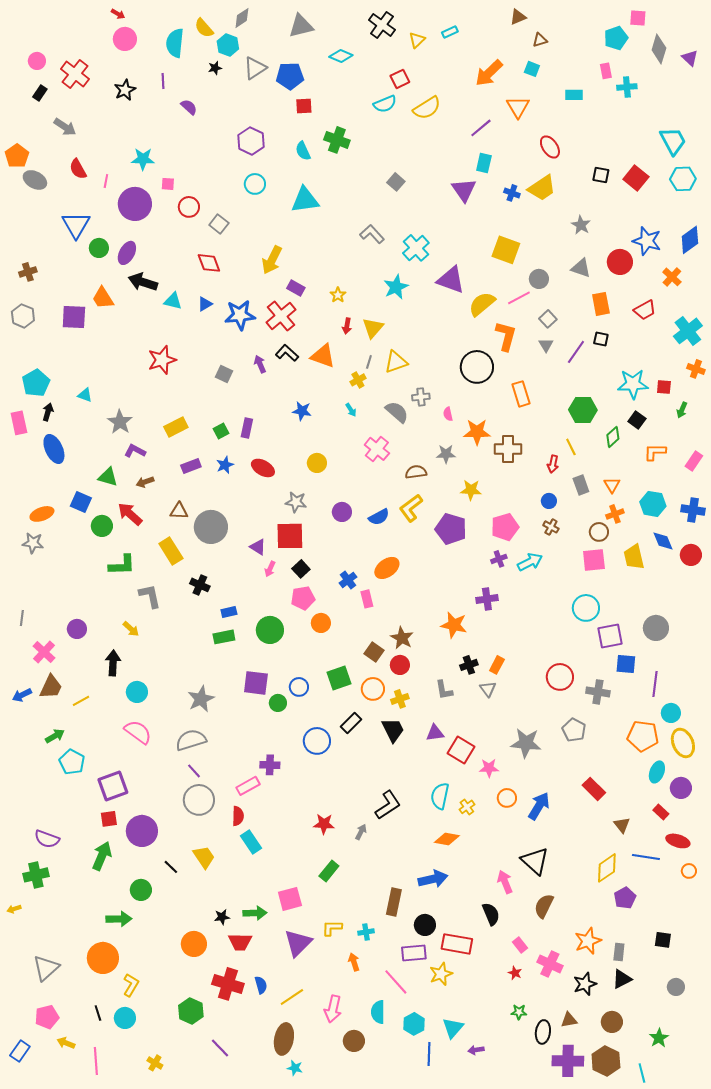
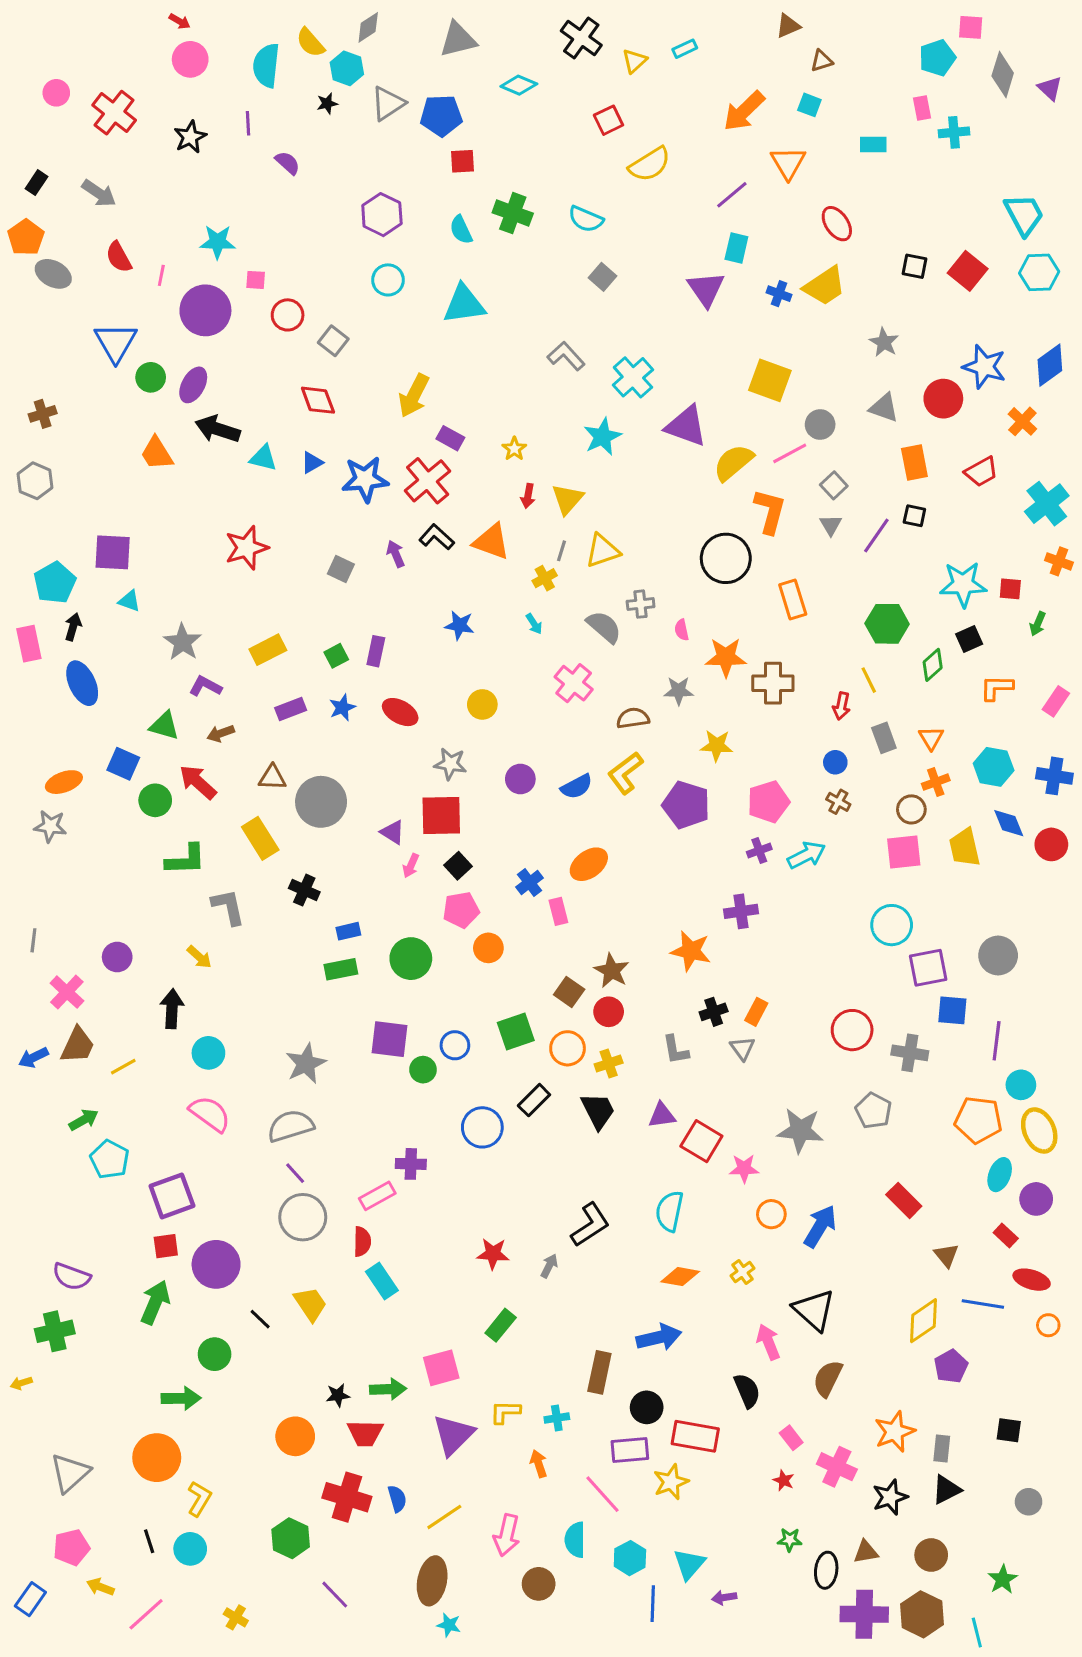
black rectangle: (40, 93) -> (37, 183), moved
cyan semicircle: (385, 104) -> (586, 219), moved, turned 45
purple square: (74, 317) -> (113, 552), moved
black square: (637, 420) -> (969, 639), turned 30
yellow cross: (467, 807) -> (742, 1272), moved
pink line: (96, 1061) -> (146, 1614), turned 52

